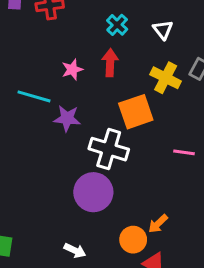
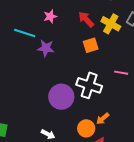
red arrow: (110, 63) -> (86, 19), moved, turned -48
orange square: (136, 112) -> (91, 45), size x0.7
white cross: (109, 149) -> (89, 85), moved

